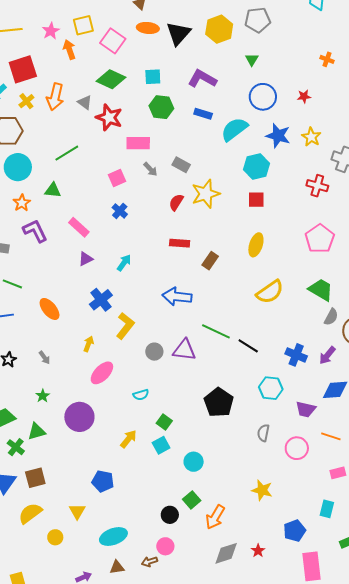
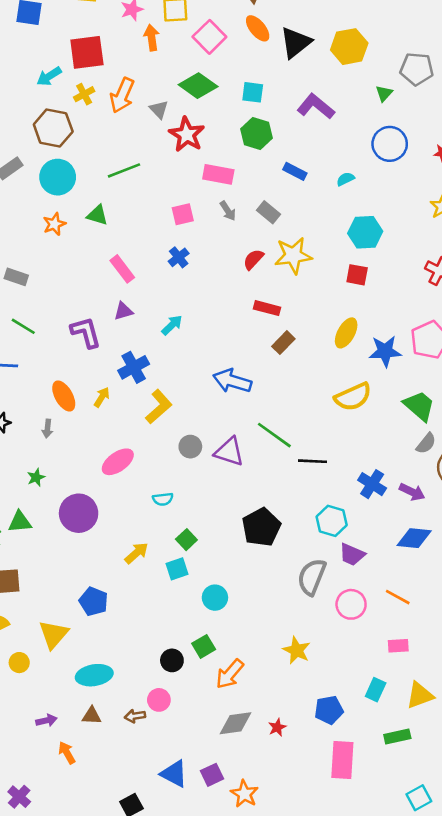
gray pentagon: (258, 20) -> (417, 69), moved
orange ellipse: (148, 28) -> (258, 28), turned 35
blue rectangle: (203, 114) -> (295, 171), moved
cyan semicircle: (234, 129) -> (345, 179), size x0.5
blue star: (278, 136) -> (385, 351), moved, turned -30
purple L-shape: (35, 231) -> (86, 332), moved
red rectangle: (180, 243) -> (267, 308), moved
orange ellipse: (50, 309) -> (64, 396), moved
yellow arrow: (89, 344) -> (102, 397), moved
black line: (248, 346) -> (313, 461), turned -40
purple arrow: (327, 355) -> (412, 492), turned -114
gray arrow: (44, 358) -> (47, 429), turned 32
purple trapezoid: (306, 409) -> (352, 554), moved
gray semicircle: (263, 433) -> (312, 577), size x1.6
yellow triangle: (77, 511) -> (54, 634), size x1.4

